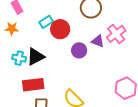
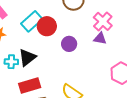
cyan rectangle: (46, 22) -> (32, 21), size x1.5
purple triangle: (98, 41) -> (100, 38), moved

